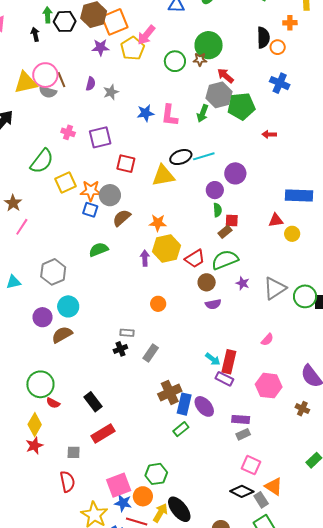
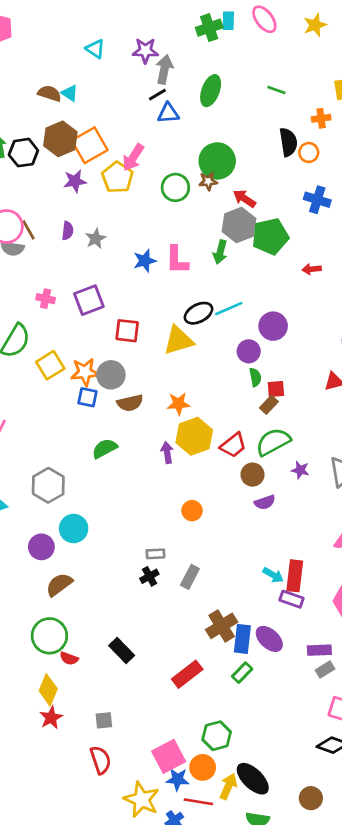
brown semicircle: (122, 218) -> (130, 403), turned -144
brown semicircle: (62, 335) -> (59, 585), moved
red rectangle: (103, 433) -> (187, 674), moved

